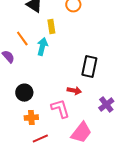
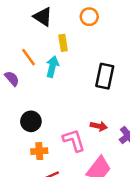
black rectangle: (89, 67) -> (105, 76), moved
red arrow: (74, 91) -> (99, 126), moved

